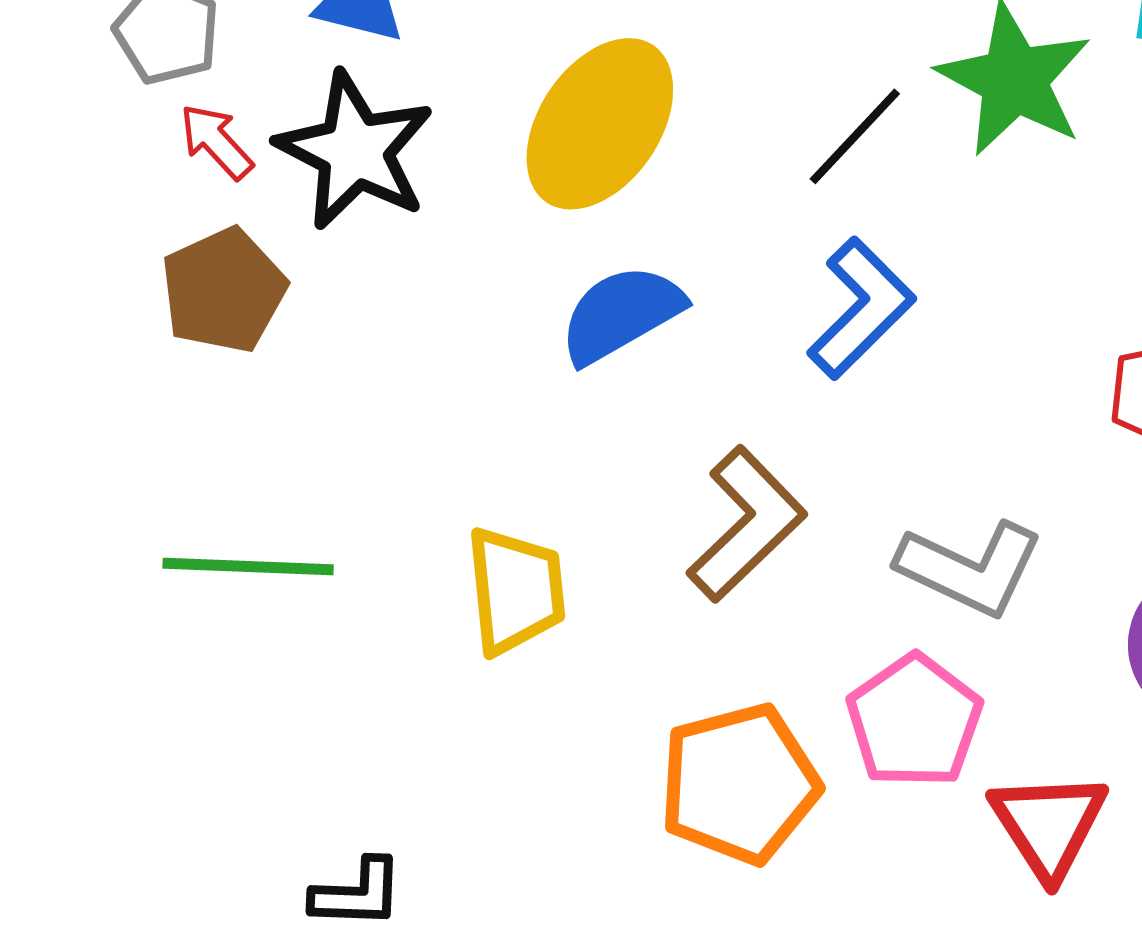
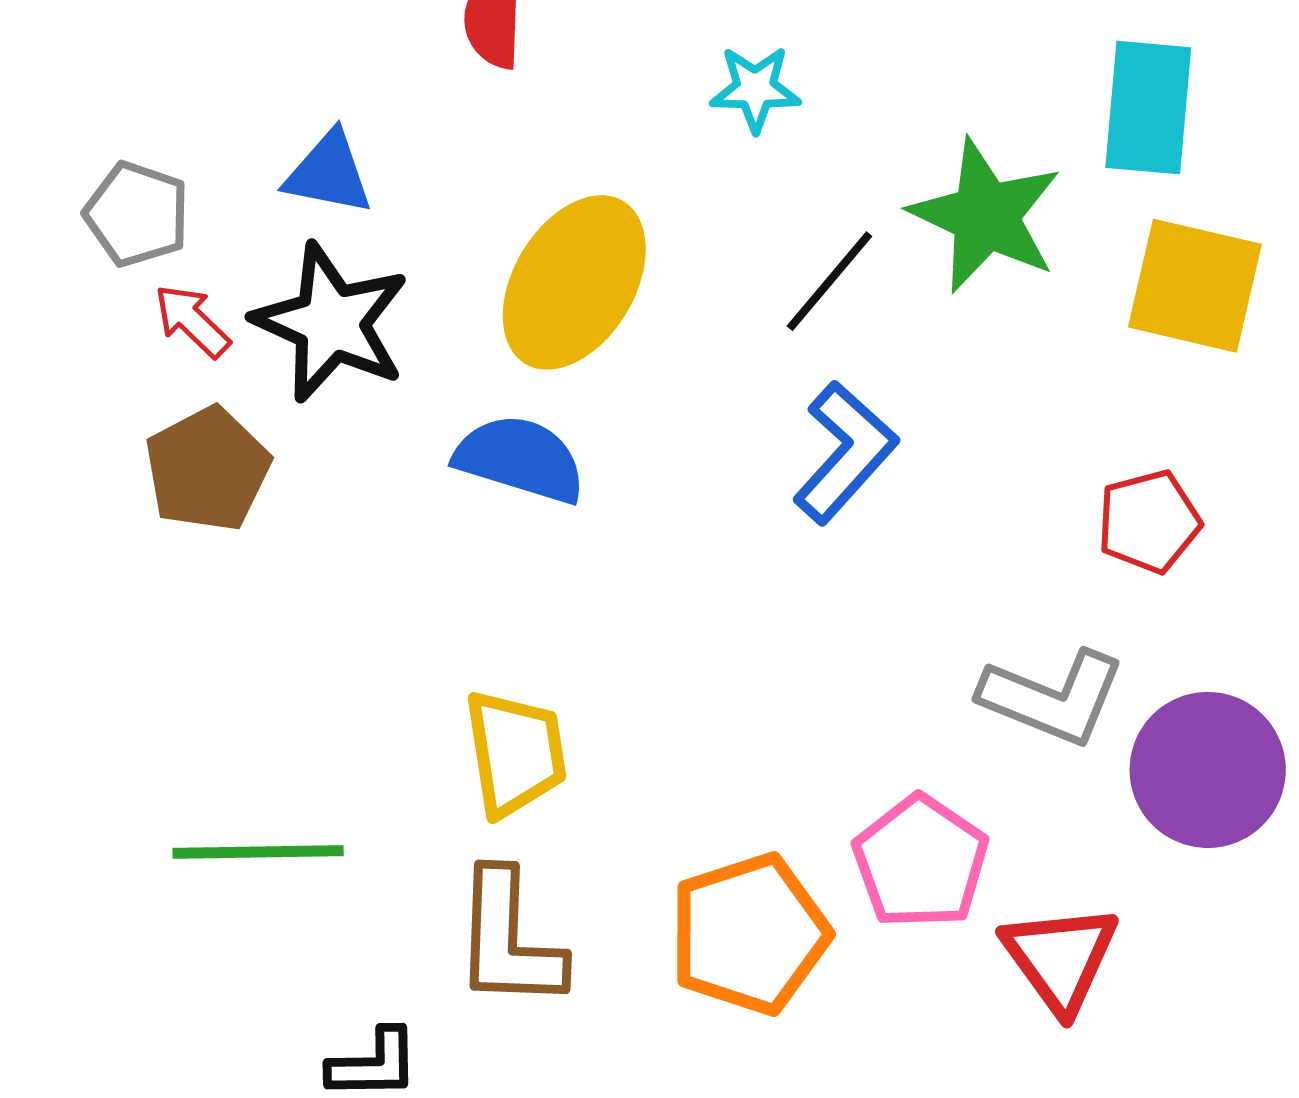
blue semicircle: (621, 314) -> (520, 459), moved, turned 50
brown L-shape: (747, 524) -> (508, 940), moved, turned 139
green line: (248, 567) -> (258, 852), moved
gray L-shape: (970, 568) -> (1052, 698), moved

